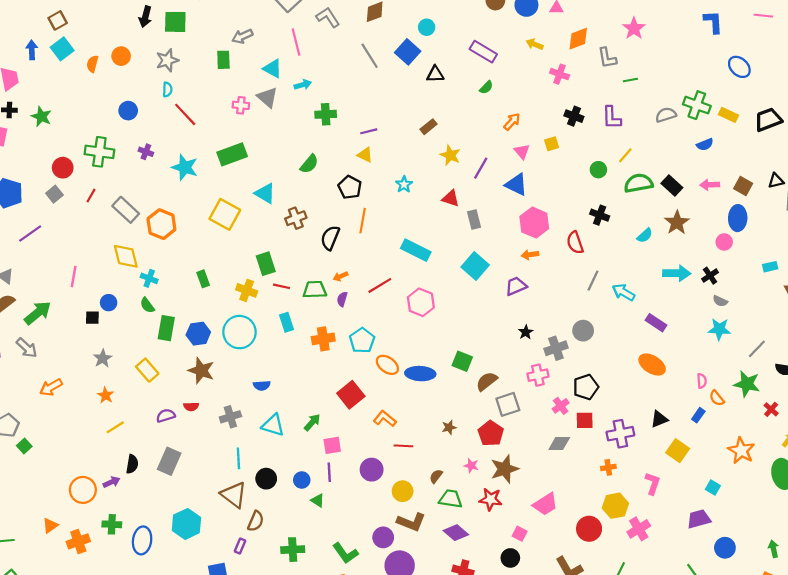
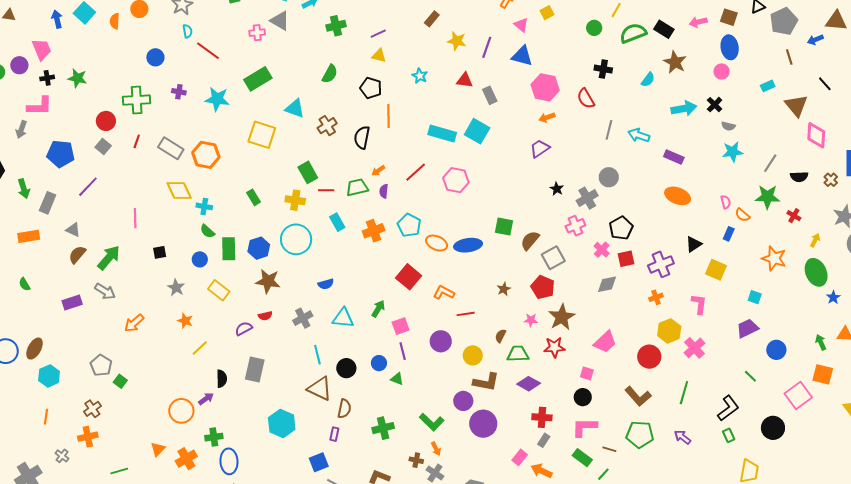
cyan square: (475, 266) -> (477, 131), moved
blue circle: (109, 303) -> (200, 259), moved
blue ellipse: (142, 540) -> (229, 461), moved

